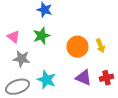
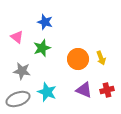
pink triangle: (13, 37) -> (17, 37), moved

